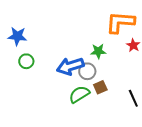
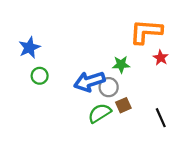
blue star: (17, 36) -> (29, 48), turned -30

